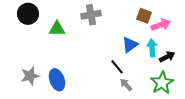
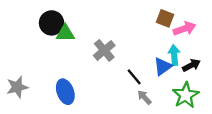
black circle: (28, 14) -> (52, 23), moved
gray cross: (91, 15) -> (104, 50), moved, turned -30
blue triangle: (130, 45) -> (163, 66), moved
gray star: (30, 76) -> (17, 87), moved

